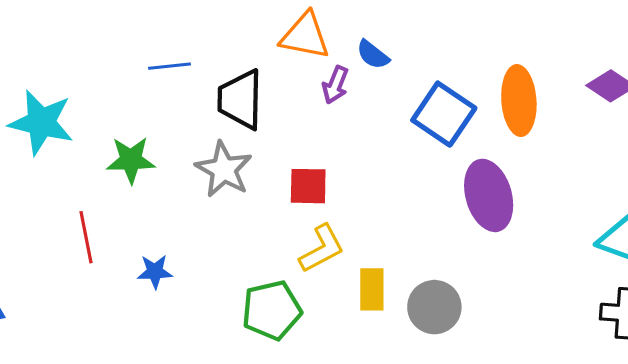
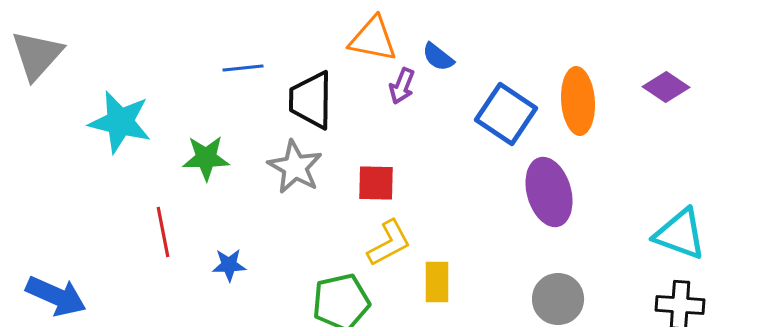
gray circle: (434, 307) -> (558, 299), moved

